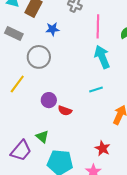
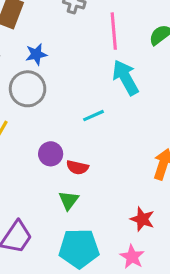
blue star: (52, 29) -> (36, 54), moved
cyan line: (96, 89) -> (94, 116), moved
green triangle: (42, 137) -> (69, 200), moved, turned 32

